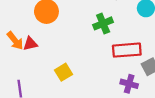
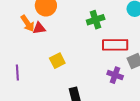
orange arrow: (15, 41) -> (28, 23), moved
red triangle: (30, 44) -> (39, 28), moved

